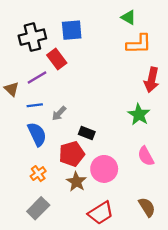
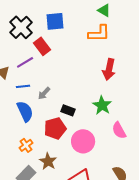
black cross: (32, 37) -> (21, 27), turned -30
orange L-shape: (139, 44) -> (99, 33), moved
red arrow: (152, 80) -> (109, 69), moved
green star: (139, 115) -> (102, 105), moved
brown star: (76, 182) -> (48, 161), moved

